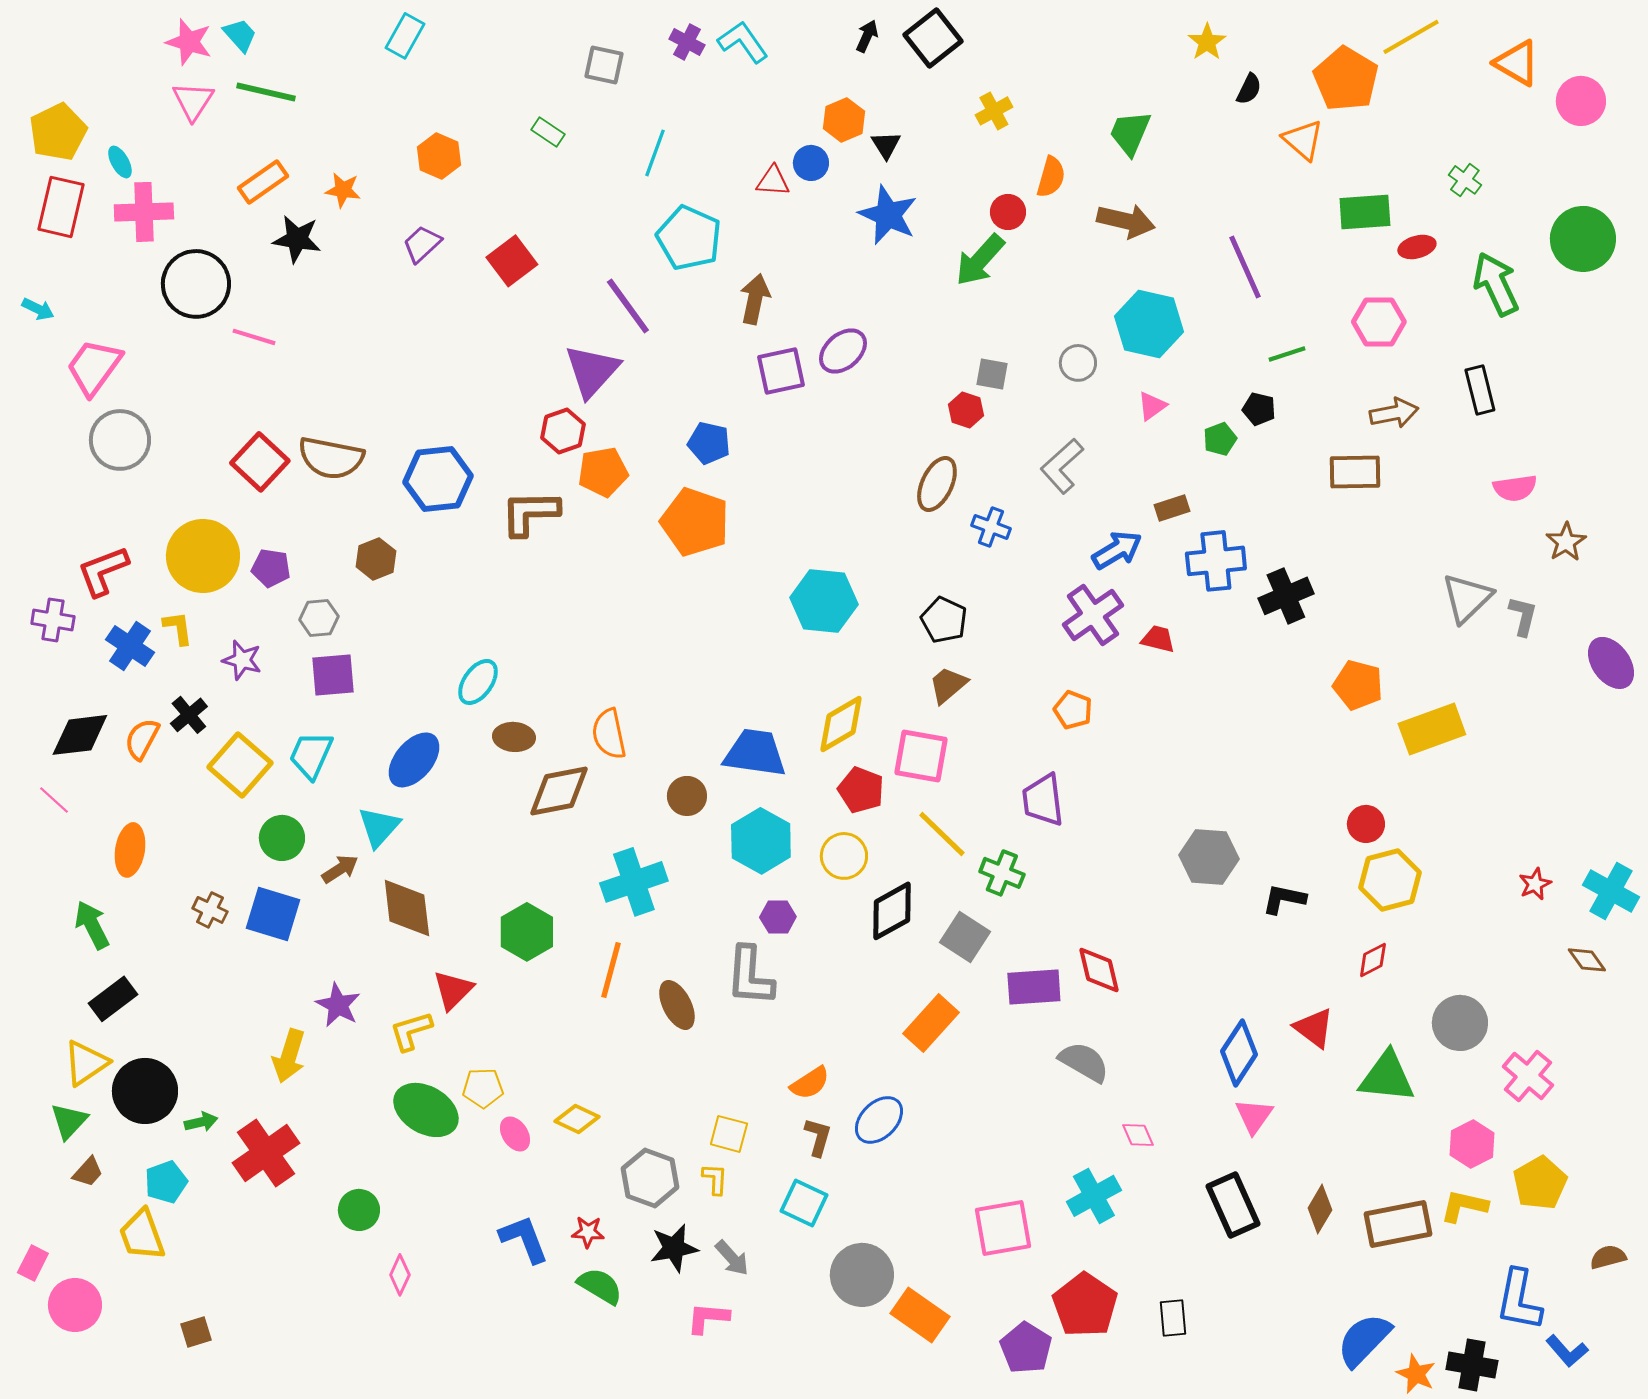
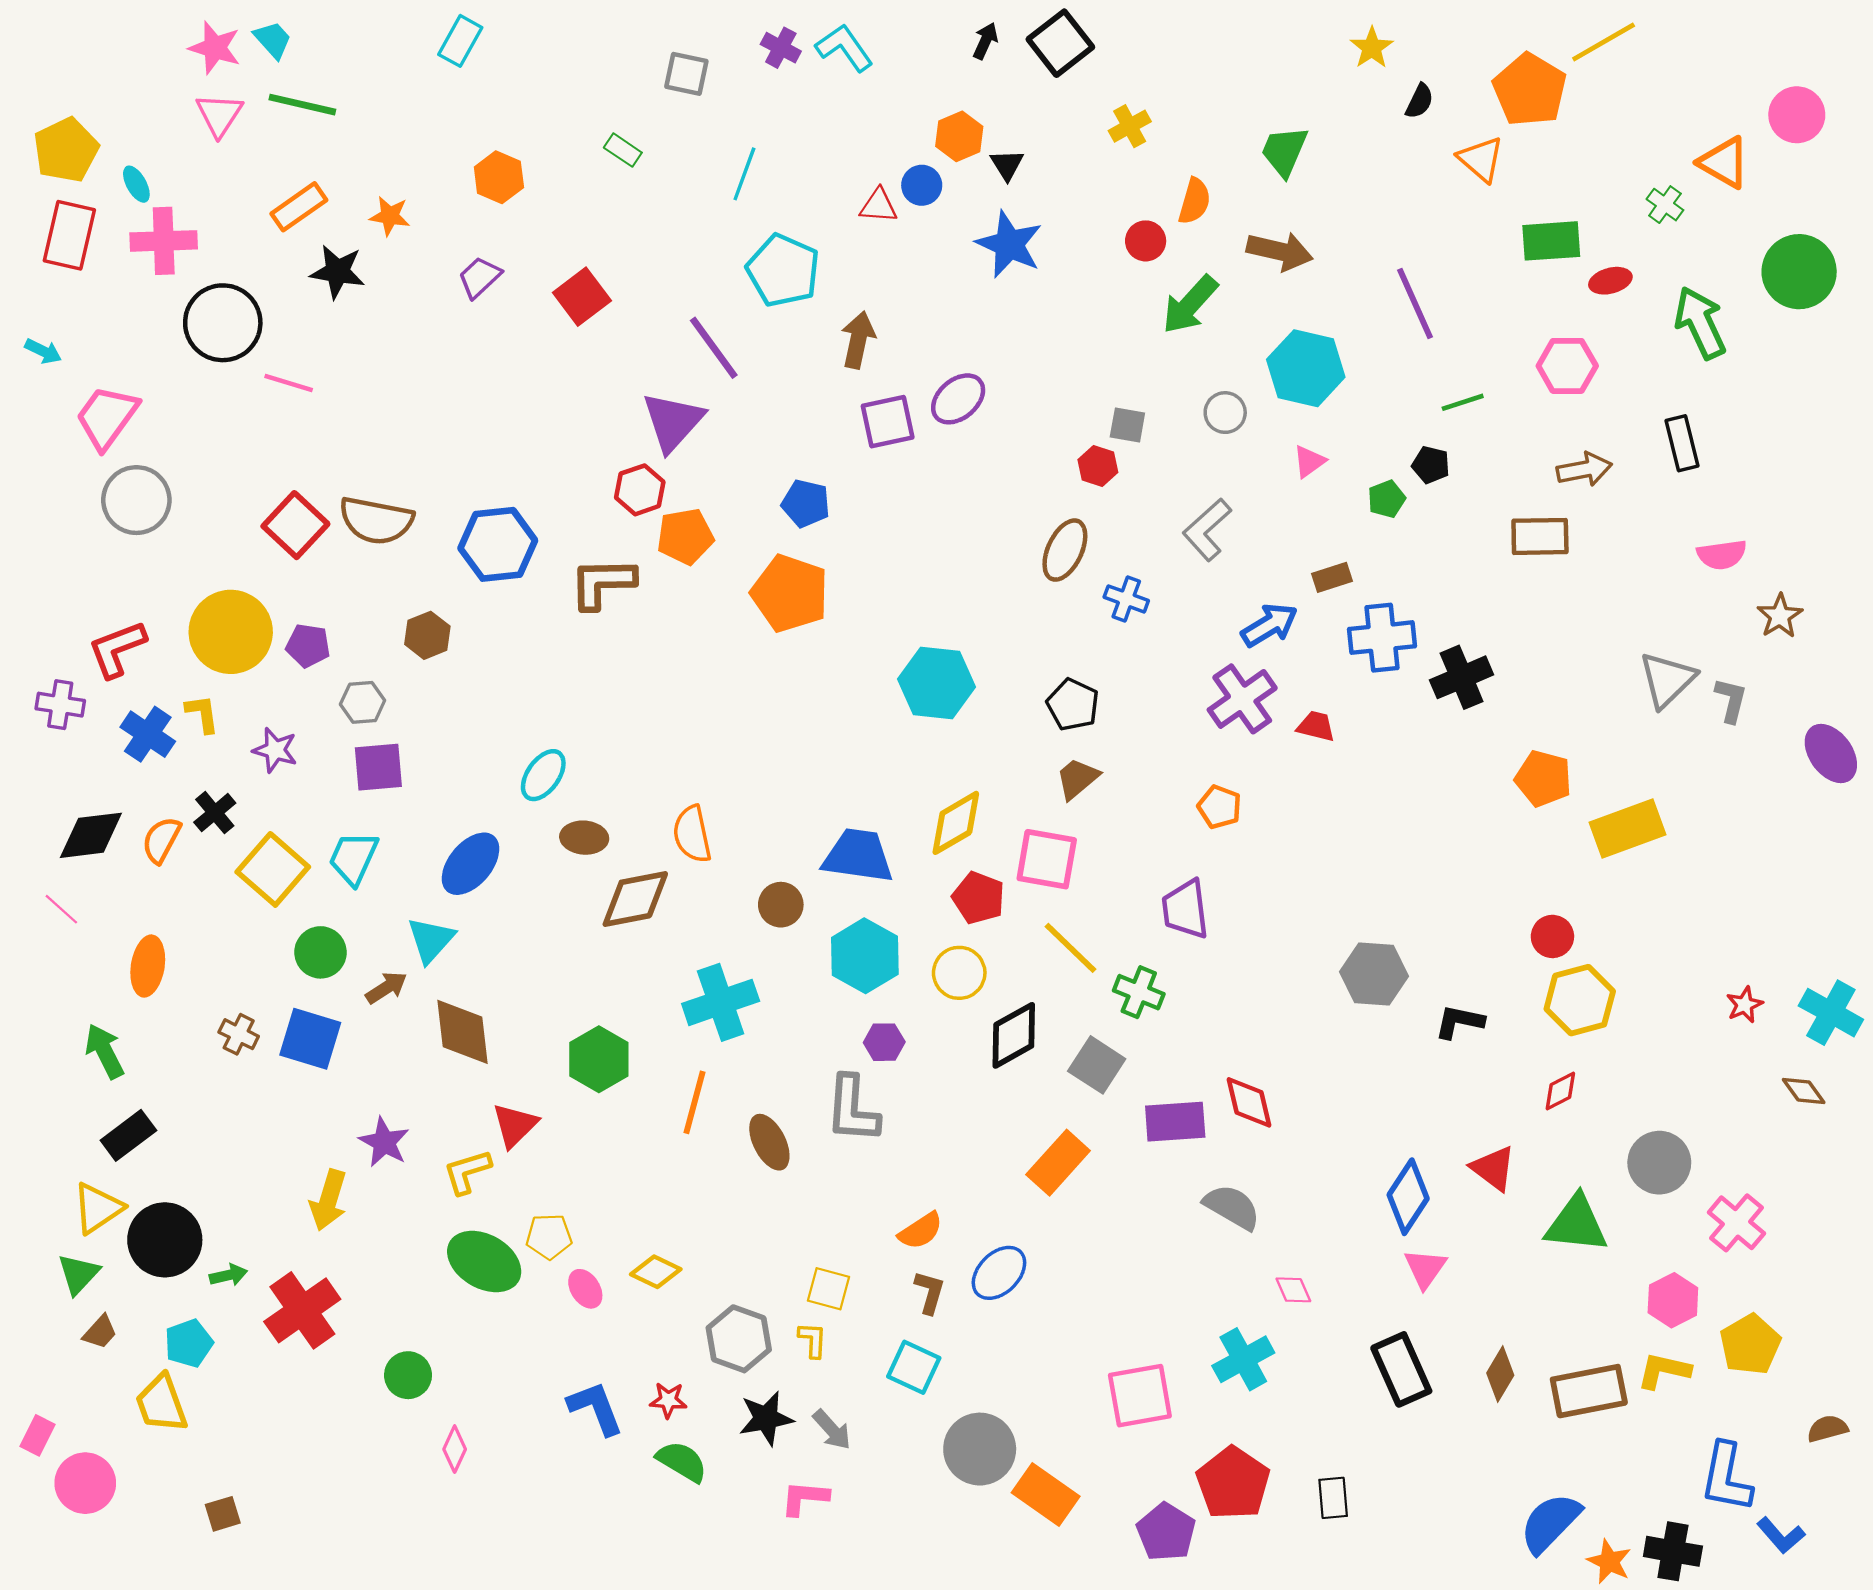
orange triangle: (1517, 63) -> (1724, 163), moved
green arrow: (980, 260) -> (1190, 305), moved

